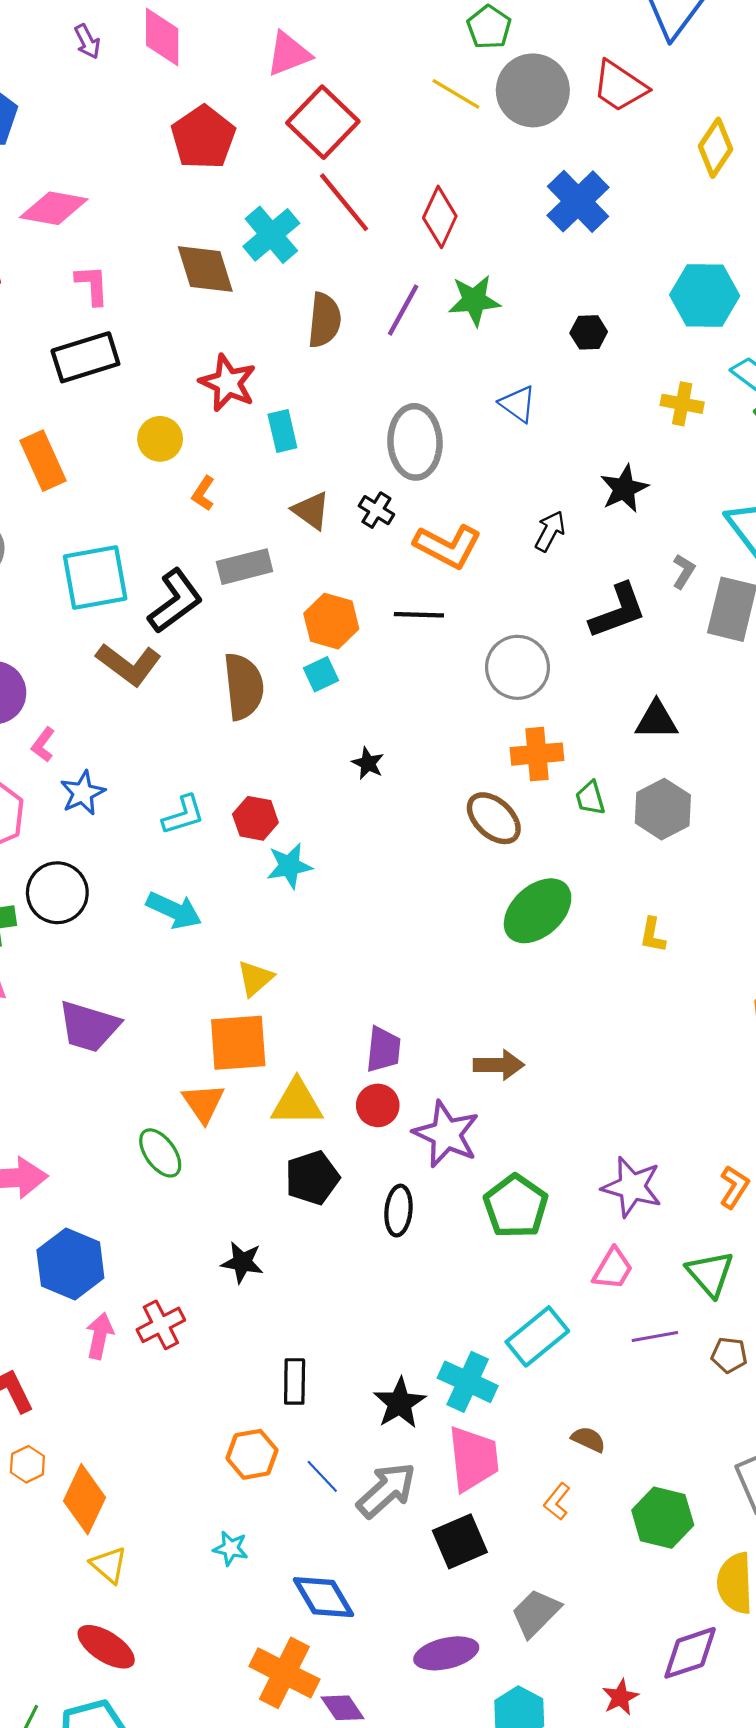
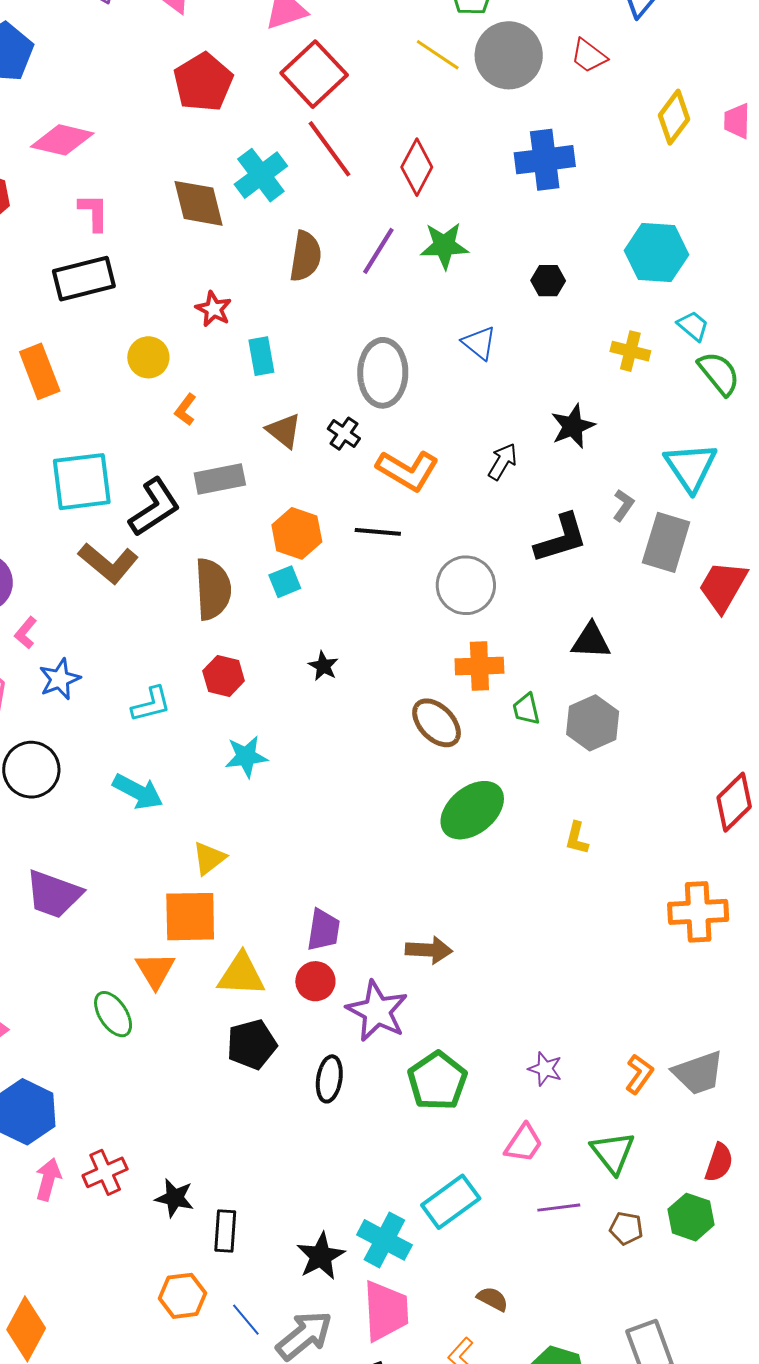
red trapezoid: (620, 86) -> (589, 56), size x0.7
blue cross: (578, 201) -> (545, 160), turned 34
red star: (228, 383) -> (214, 309), size x0.7
red hexagon: (255, 818) -> (224, 676), moved
purple star: (632, 1187) -> (545, 1069), size x0.6
black star: (242, 1262) -> (175, 1198), moved

